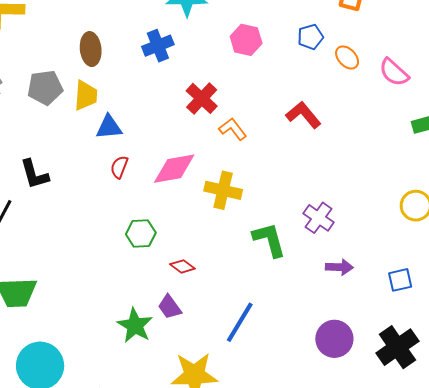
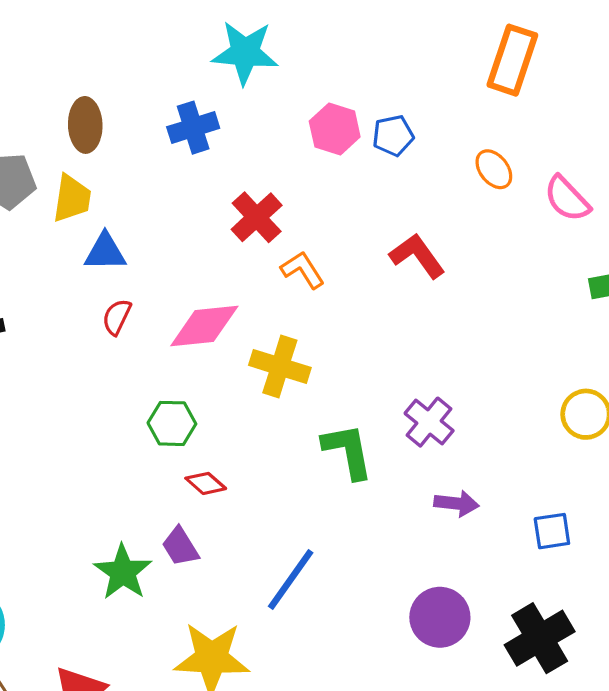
blue pentagon: (310, 37) -> (393, 136), moved
green hexagon: (141, 234) -> (172, 423), moved

